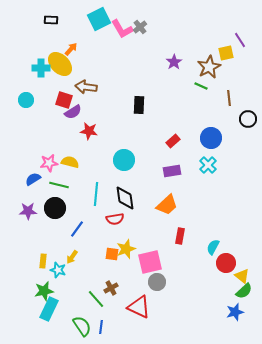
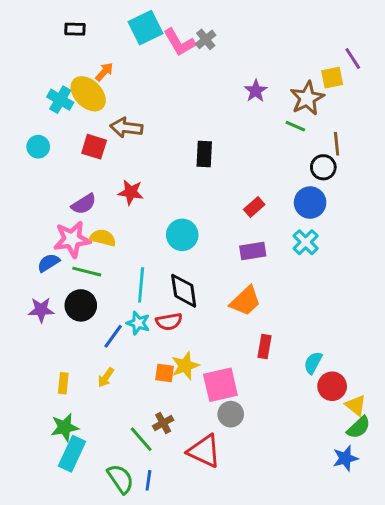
cyan cross: (41, 68) -> (60, 100), turned 30
purple semicircle: (73, 112) -> (84, 204), moved
black circle: (248, 119) -> (323, 167), moved
pink star: (49, 163) -> (72, 239), size x1.4
cyan star: (58, 270) -> (138, 323), moved

